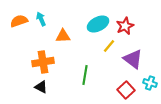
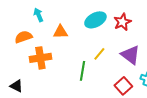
orange semicircle: (19, 21) -> (23, 37), moved
yellow line: (109, 46) -> (99, 54), moved
black triangle: (41, 87) -> (16, 86), moved

